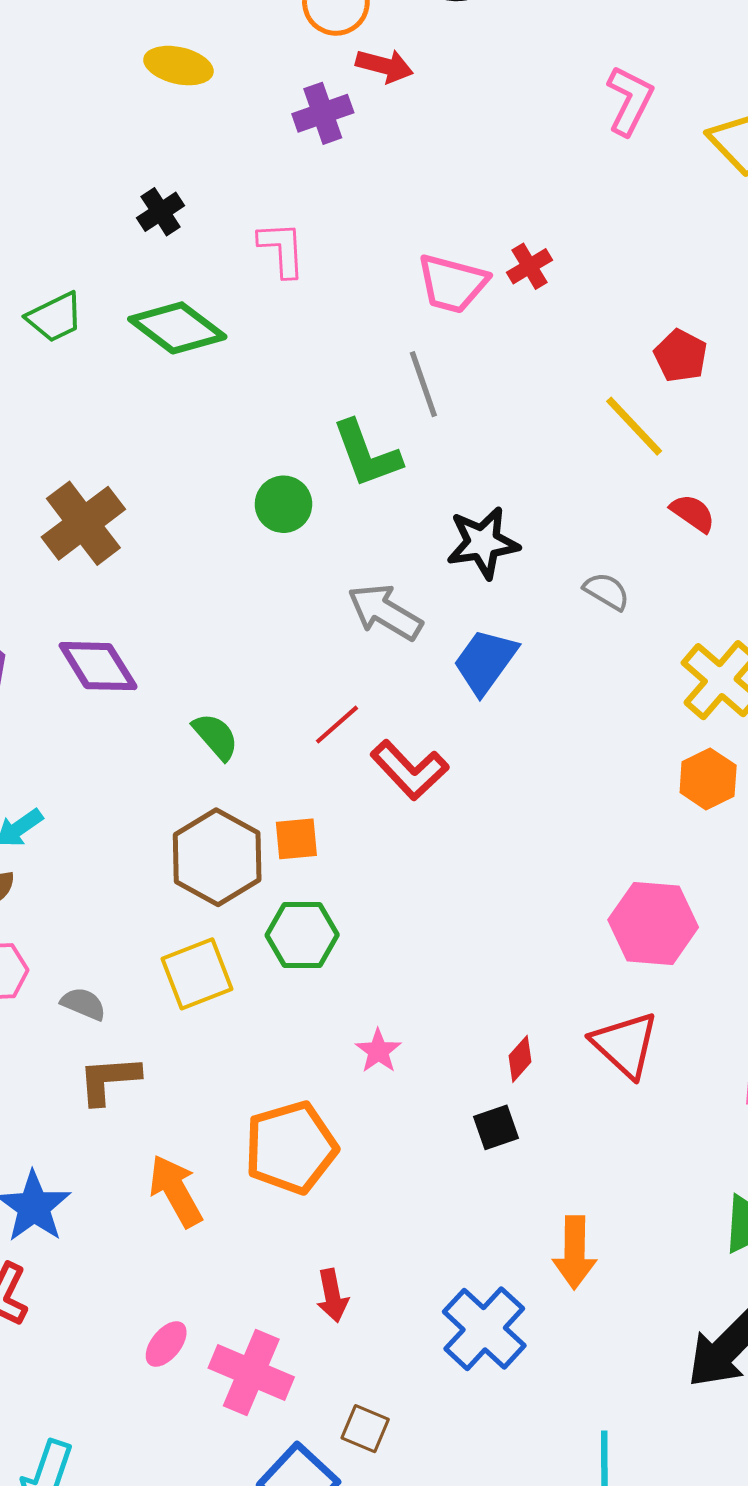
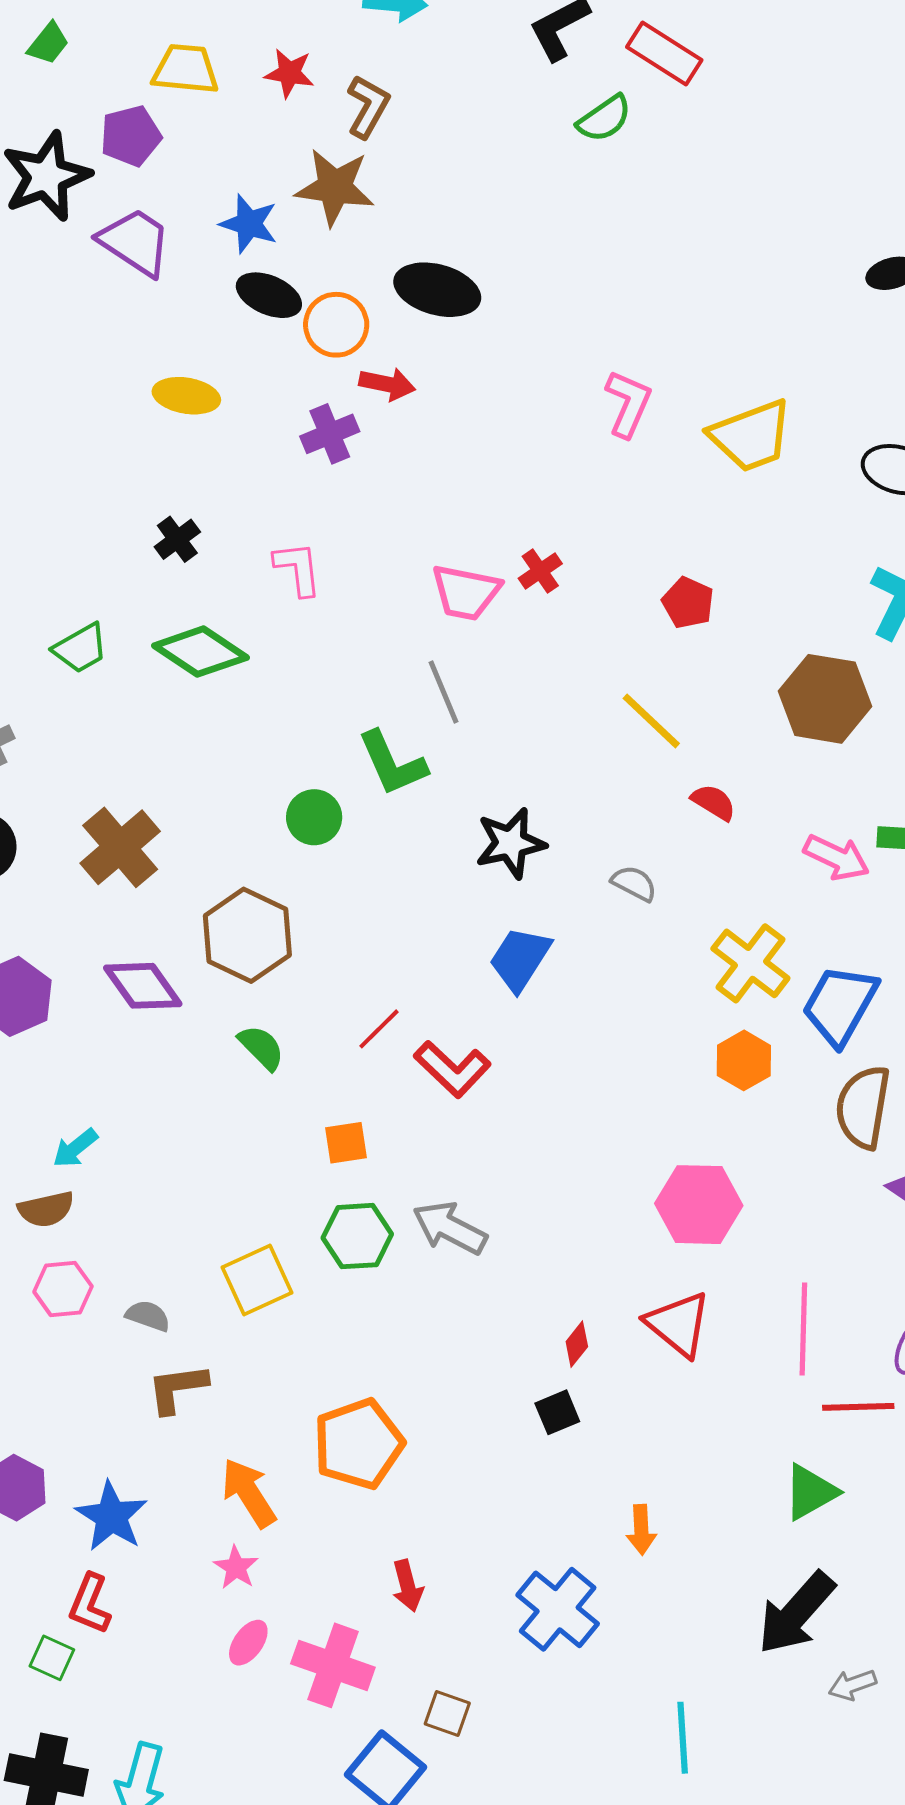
red pentagon: (681, 356) -> (688, 603), moved
gray arrow: (385, 612) -> (450, 1228), moved
brown hexagon: (217, 857) -> (247, 935), moved
pink star: (378, 1051) -> (236, 1567), moved
orange arrow: (575, 1252) -> (641, 1530), size x0.7

